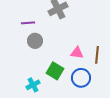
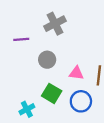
gray circle: (35, 41) -> (47, 60), moved

